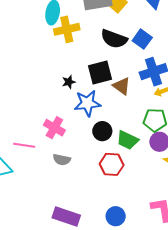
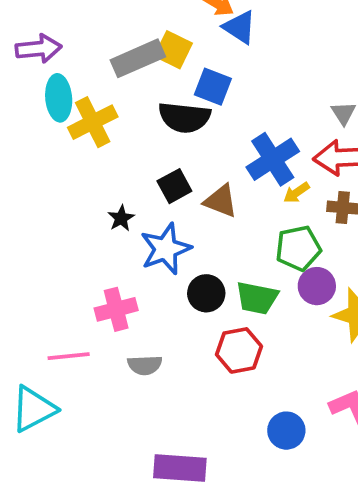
blue square: (142, 39) -> (213, 87), moved
black square: (100, 72) -> (174, 186), size x0.7
pink cross: (54, 128) -> (116, 309), turned -30
blue circle: (116, 216) -> (286, 431), moved

